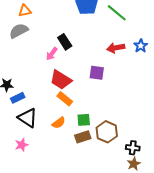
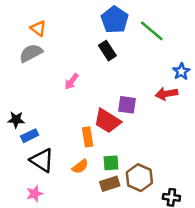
orange triangle: (25, 11) -> (38, 28), turned 48
black rectangle: (65, 42) -> (107, 51), moved
red arrow: (116, 48) -> (167, 94), moved
red trapezoid: (61, 80) -> (107, 121), moved
orange rectangle: (65, 99) -> (88, 137), turned 42

